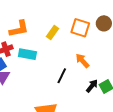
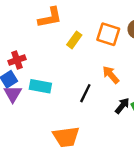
orange L-shape: (19, 29) -> (50, 18), moved
cyan rectangle: (27, 54) -> (40, 86), moved

